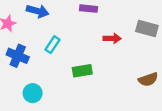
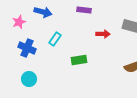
cyan circle: (33, 93) -> (29, 79), moved

